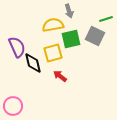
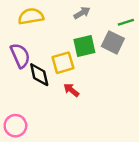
gray arrow: (69, 11) -> (82, 13), turned -104
yellow semicircle: (53, 25) -> (31, 16), moved

